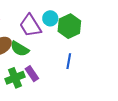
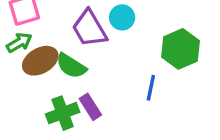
green hexagon: (69, 26) -> (181, 49), moved

